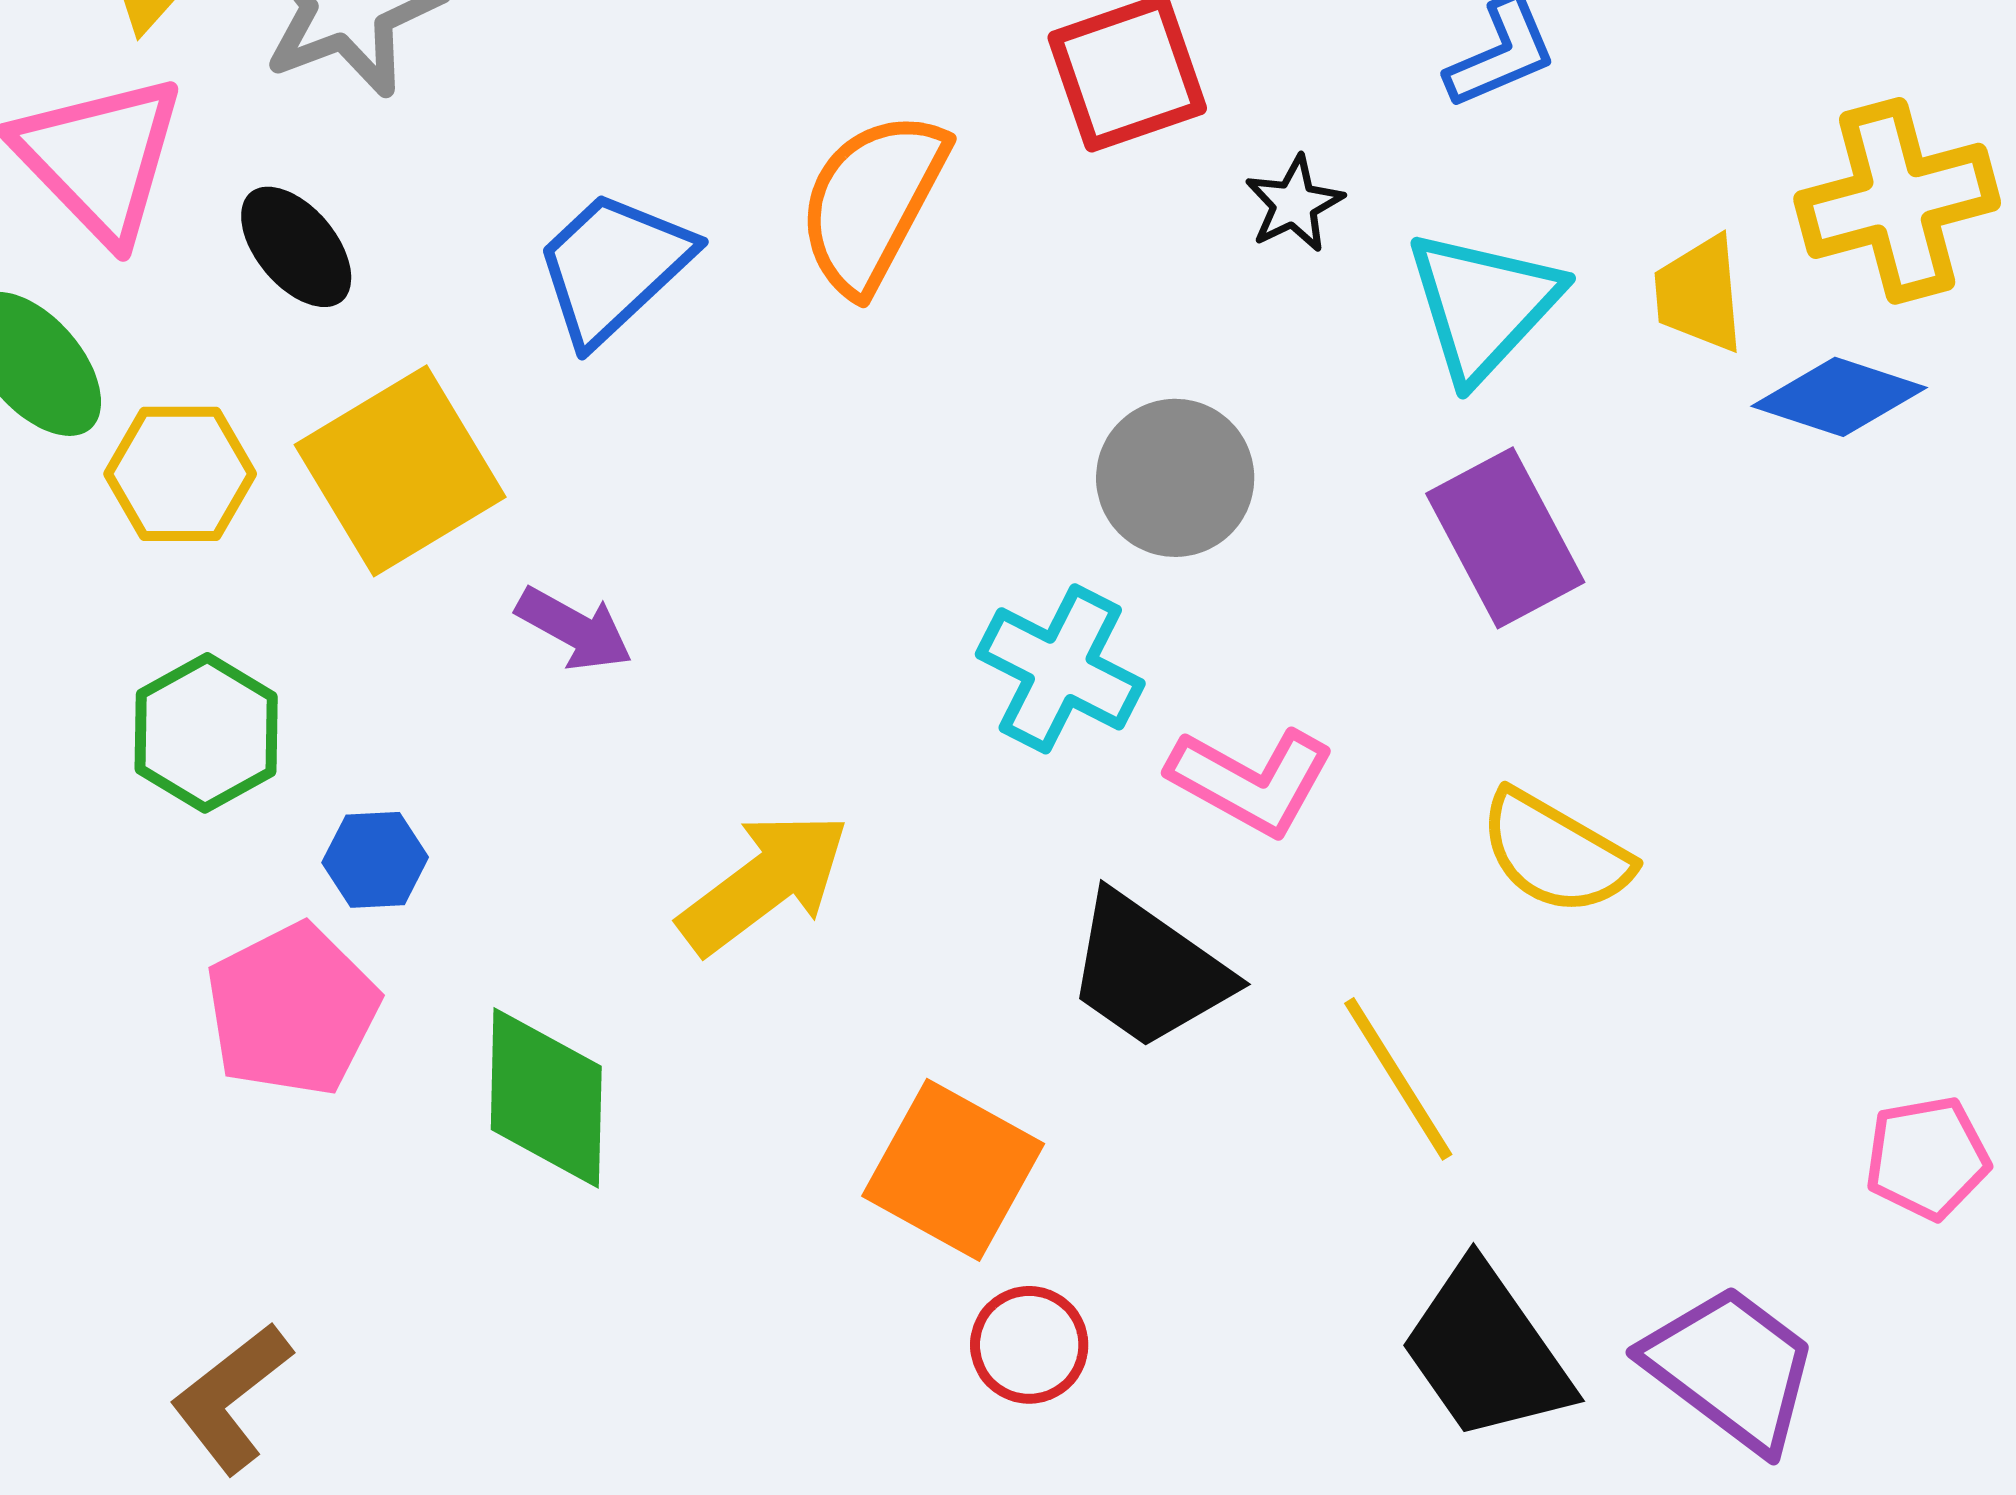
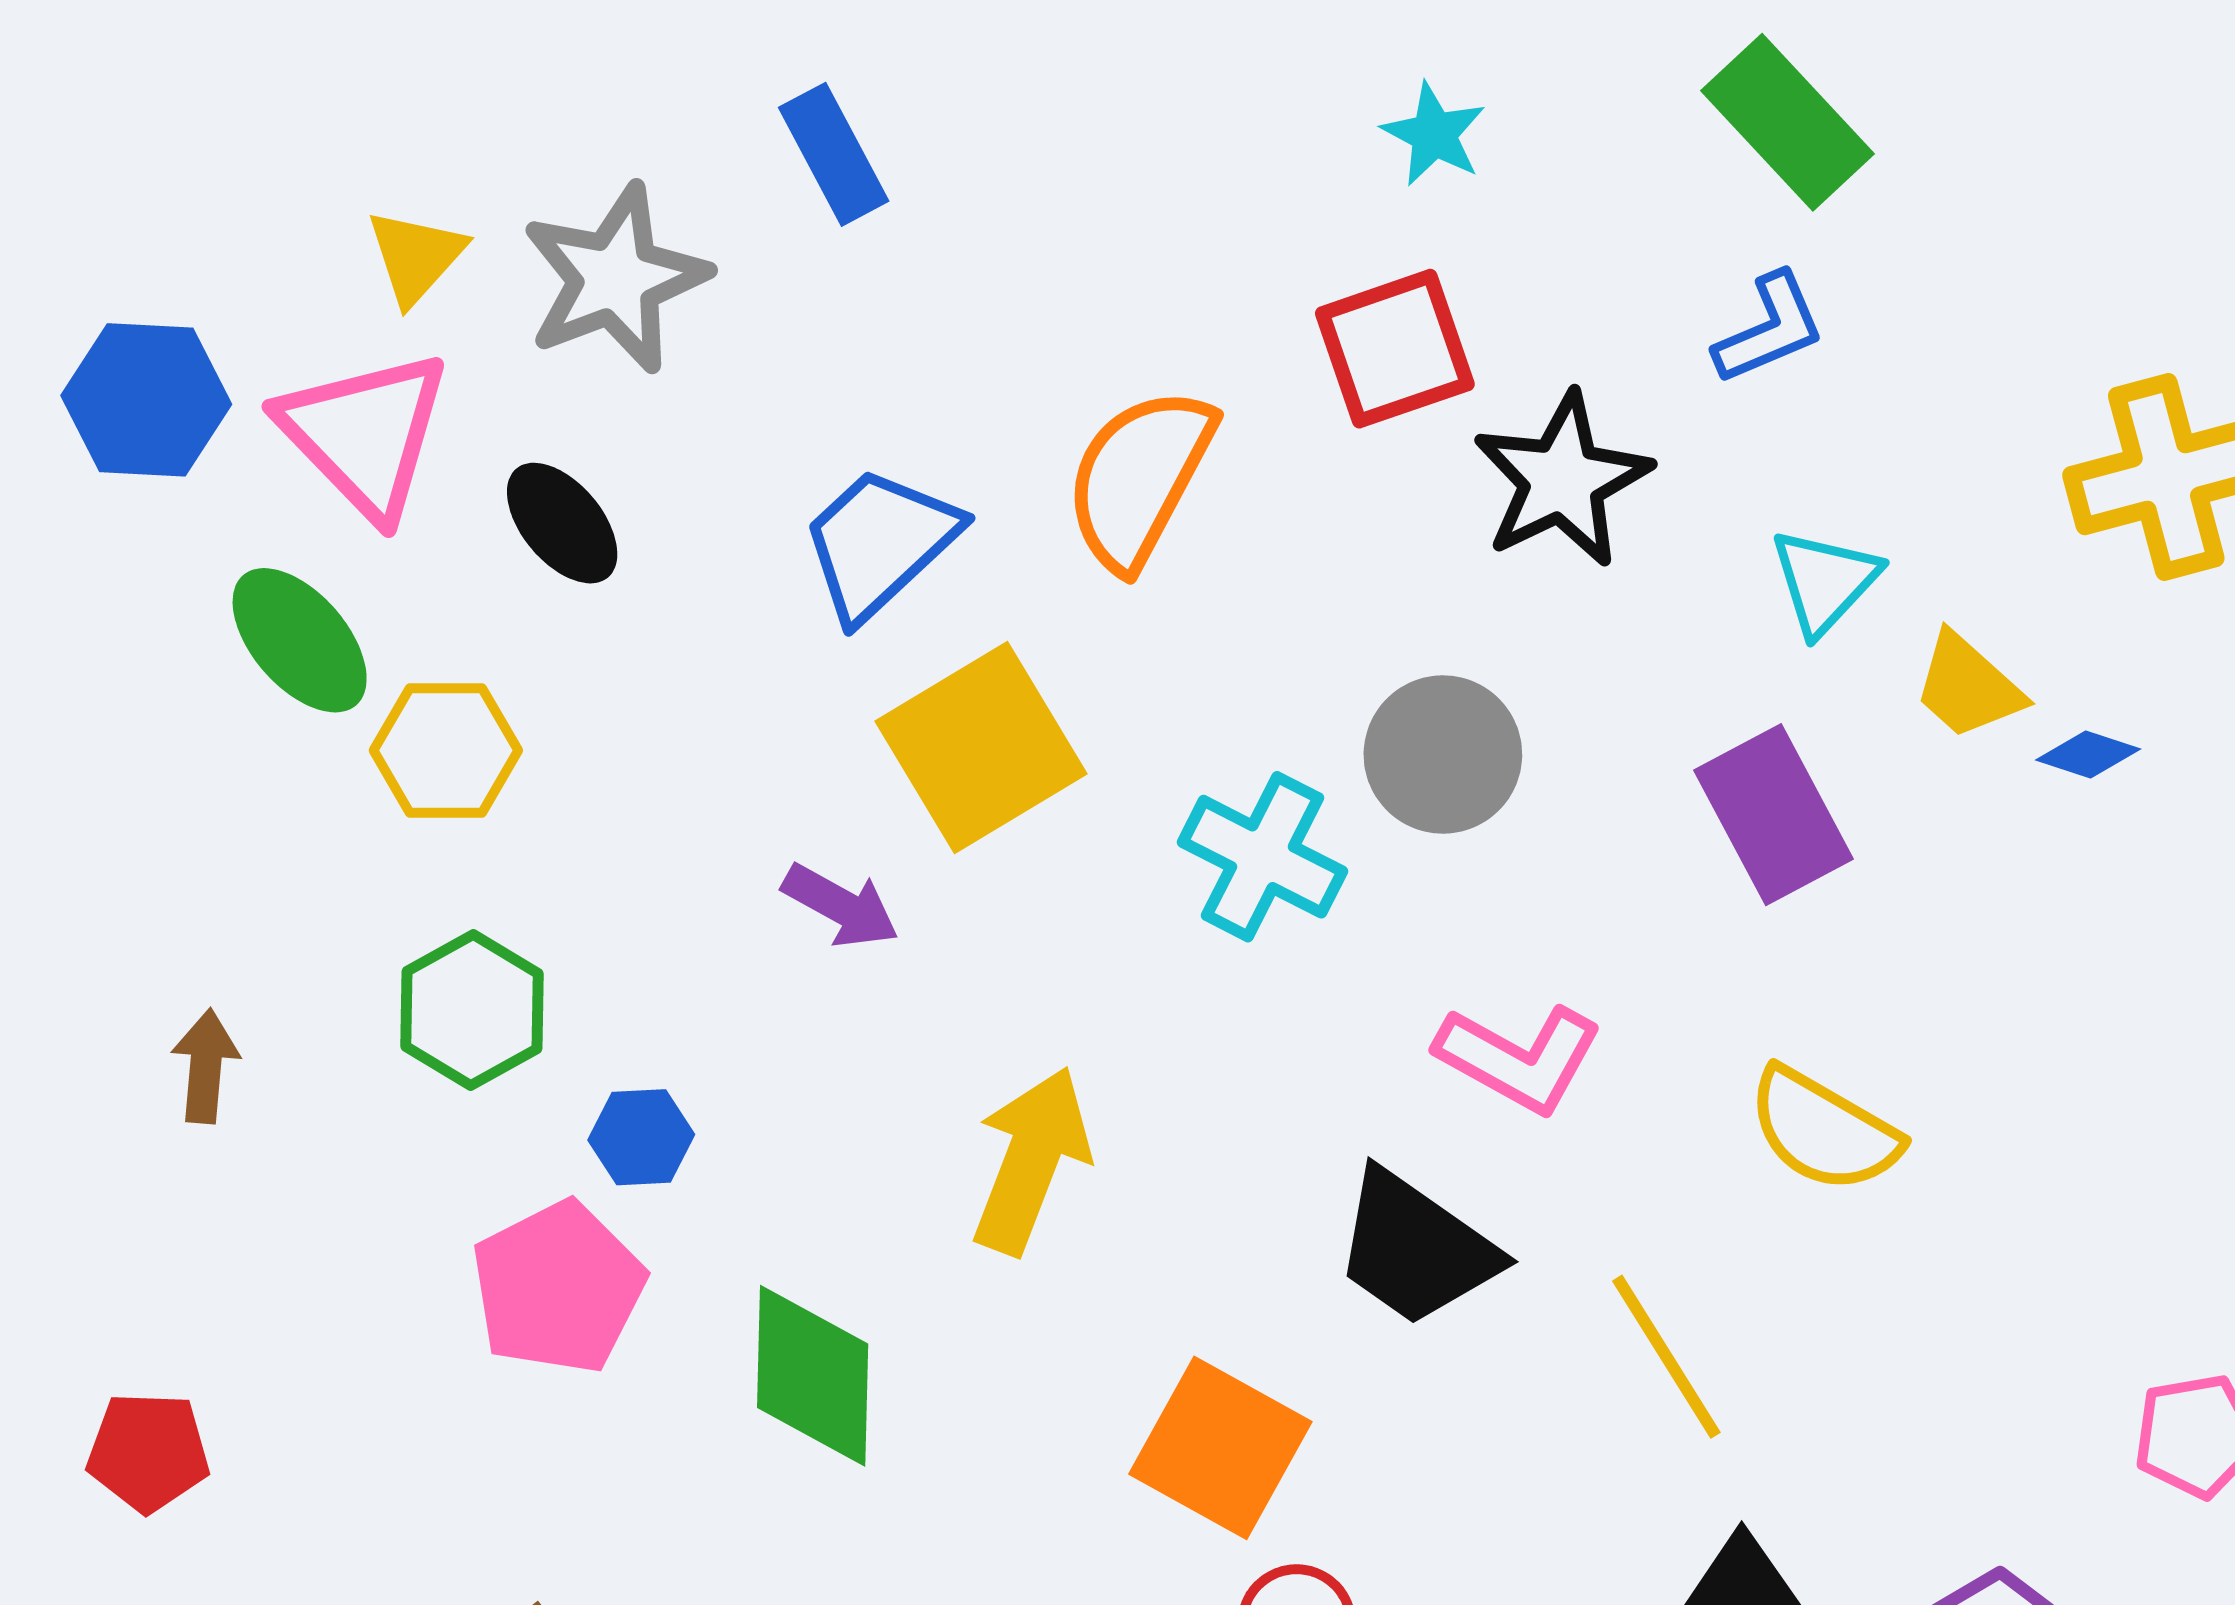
black star: (1294, 204) -> (1562, 480), size x1.8
yellow trapezoid: (1699, 294) -> (1968, 686), moved, turned -43
cyan triangle: (1483, 305) -> (1825, 581), moved, size x0.7
blue diamond: (1839, 397) -> (2088, 755), moved, size x0.6
yellow square: (400, 471) -> (981, 747), moved
cyan cross: (1060, 669) -> (1263, 857), moved
yellow arrow: (764, 883) -> (1031, 1160), turned -32

